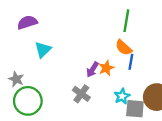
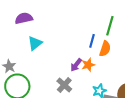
orange semicircle: (124, 48) -> (105, 49), turned -119
blue line: (131, 62) -> (92, 41), moved

